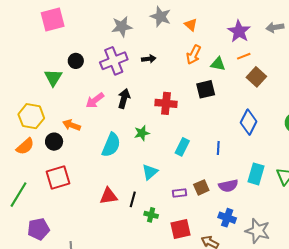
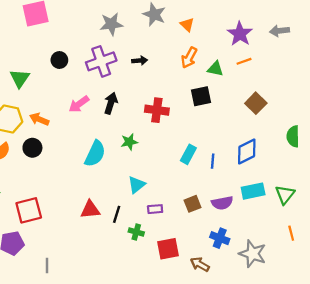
brown square: (256, 77) -> (256, 103), moved
green triangle: (53, 78) -> (20, 78), moved
blue diamond: (249, 122) -> (247, 151), moved, turned 35
orange arrow: (72, 125) -> (39, 119), moved
cyan rectangle: (182, 147) -> (188, 154), moved
cyan rectangle: (256, 174) -> (253, 191), turned 60
red square: (58, 177) -> (29, 210), moved
purple rectangle: (180, 193) -> (155, 209), moved

